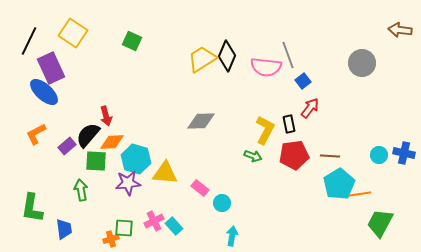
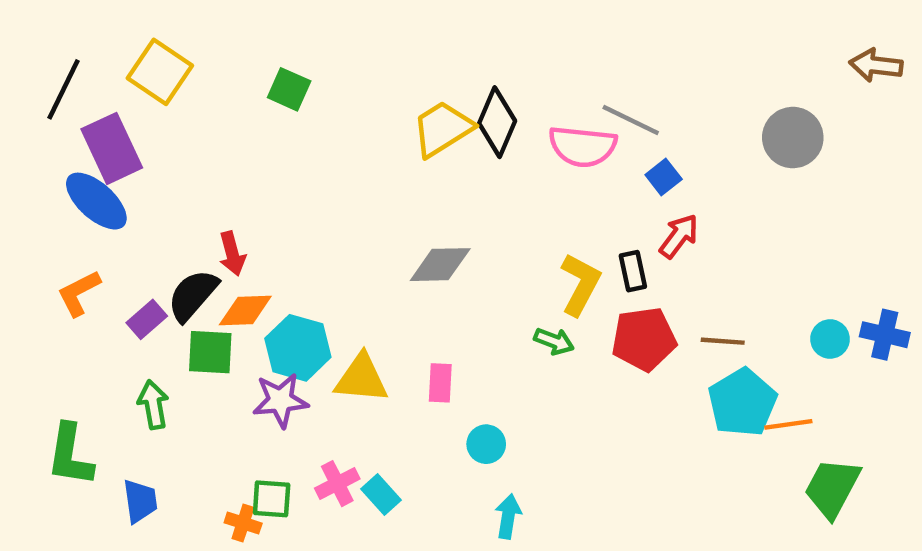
gray line: (288, 55) -> (631, 120), turned -44
pink rectangle: (200, 188) -> (440, 383), moved, turned 54
green arrow: (81, 190) -> (153, 405), moved
orange cross: (111, 239) -> (243, 523), turned 35

